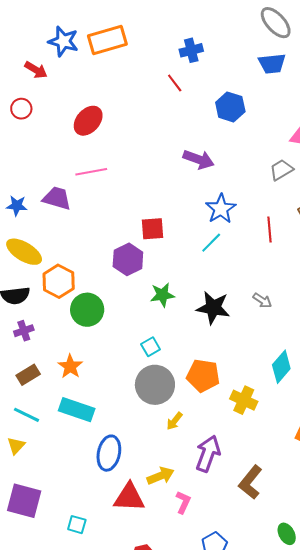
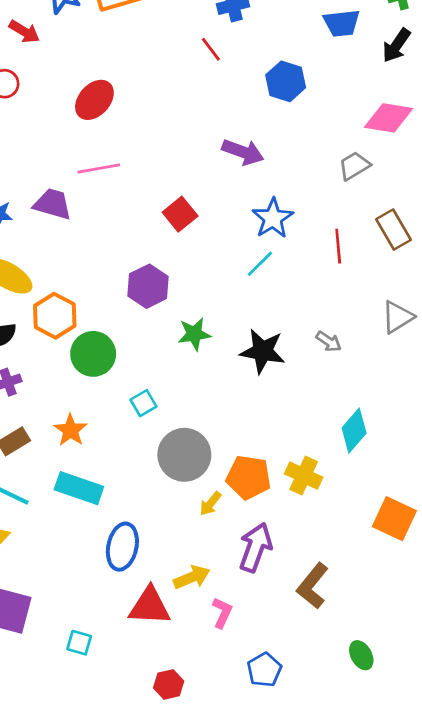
red square: (152, 229) -> (180, 214), moved, turned -35
cyan square: (151, 347) -> (143, 403), moved
orange pentagon: (203, 376) -> (248, 477), moved

